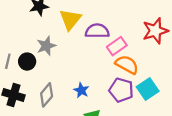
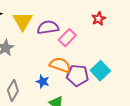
red star: (155, 31) -> (99, 19), size x0.6
orange semicircle: (127, 65) -> (60, 65), moved

